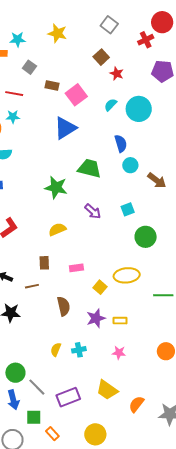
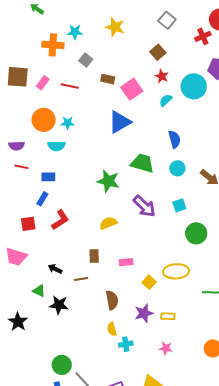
red star: (117, 74) -> (162, 76), moved
cyan circle: (139, 109) -> (194, 86), moved
cyan star: (13, 117) -> (68, 123), moved
cyan circle: (130, 165) -> (177, 168), moved
purple arrow: (93, 211) -> (144, 206), size x1.4
yellow semicircle: (56, 349) -> (112, 329), moved, turned -40

